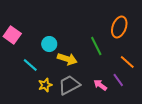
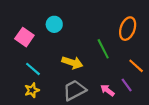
pink square: (12, 35) -> (24, 37), moved
cyan circle: (49, 44) -> (54, 24), moved
yellow star: (45, 85) -> (32, 90), moved

